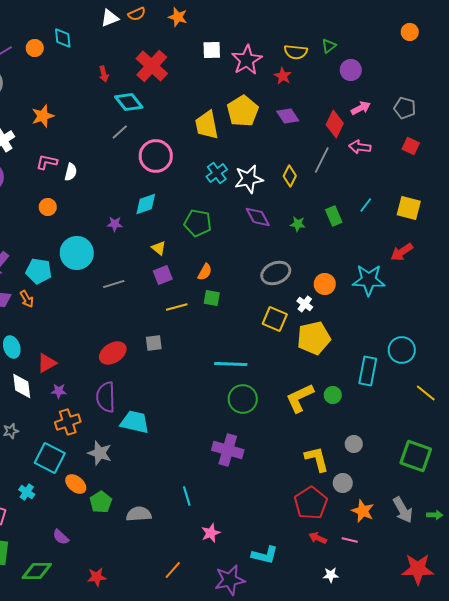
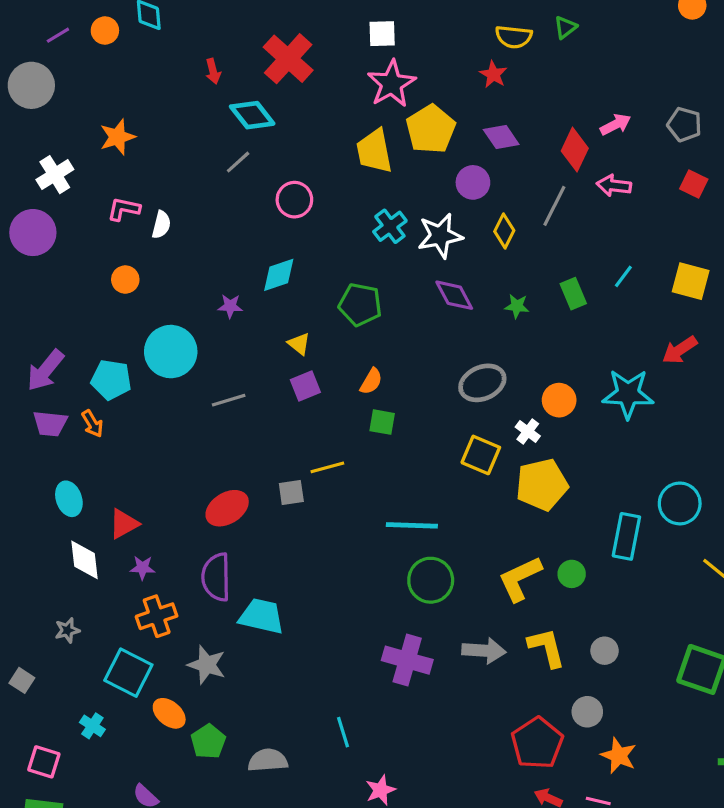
pink star: (247, 60) -> (392, 84), moved
purple circle: (351, 70) -> (473, 182), moved
pink circle: (156, 156) -> (294, 200), size x0.7
yellow line: (177, 307) -> (327, 467), moved
yellow L-shape: (317, 459) -> (547, 648), moved
gray arrow: (403, 510) -> (484, 651), moved, turned -56

